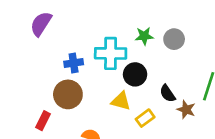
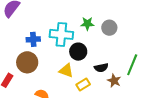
black semicircle: (167, 93) -> (101, 68), turned -72

